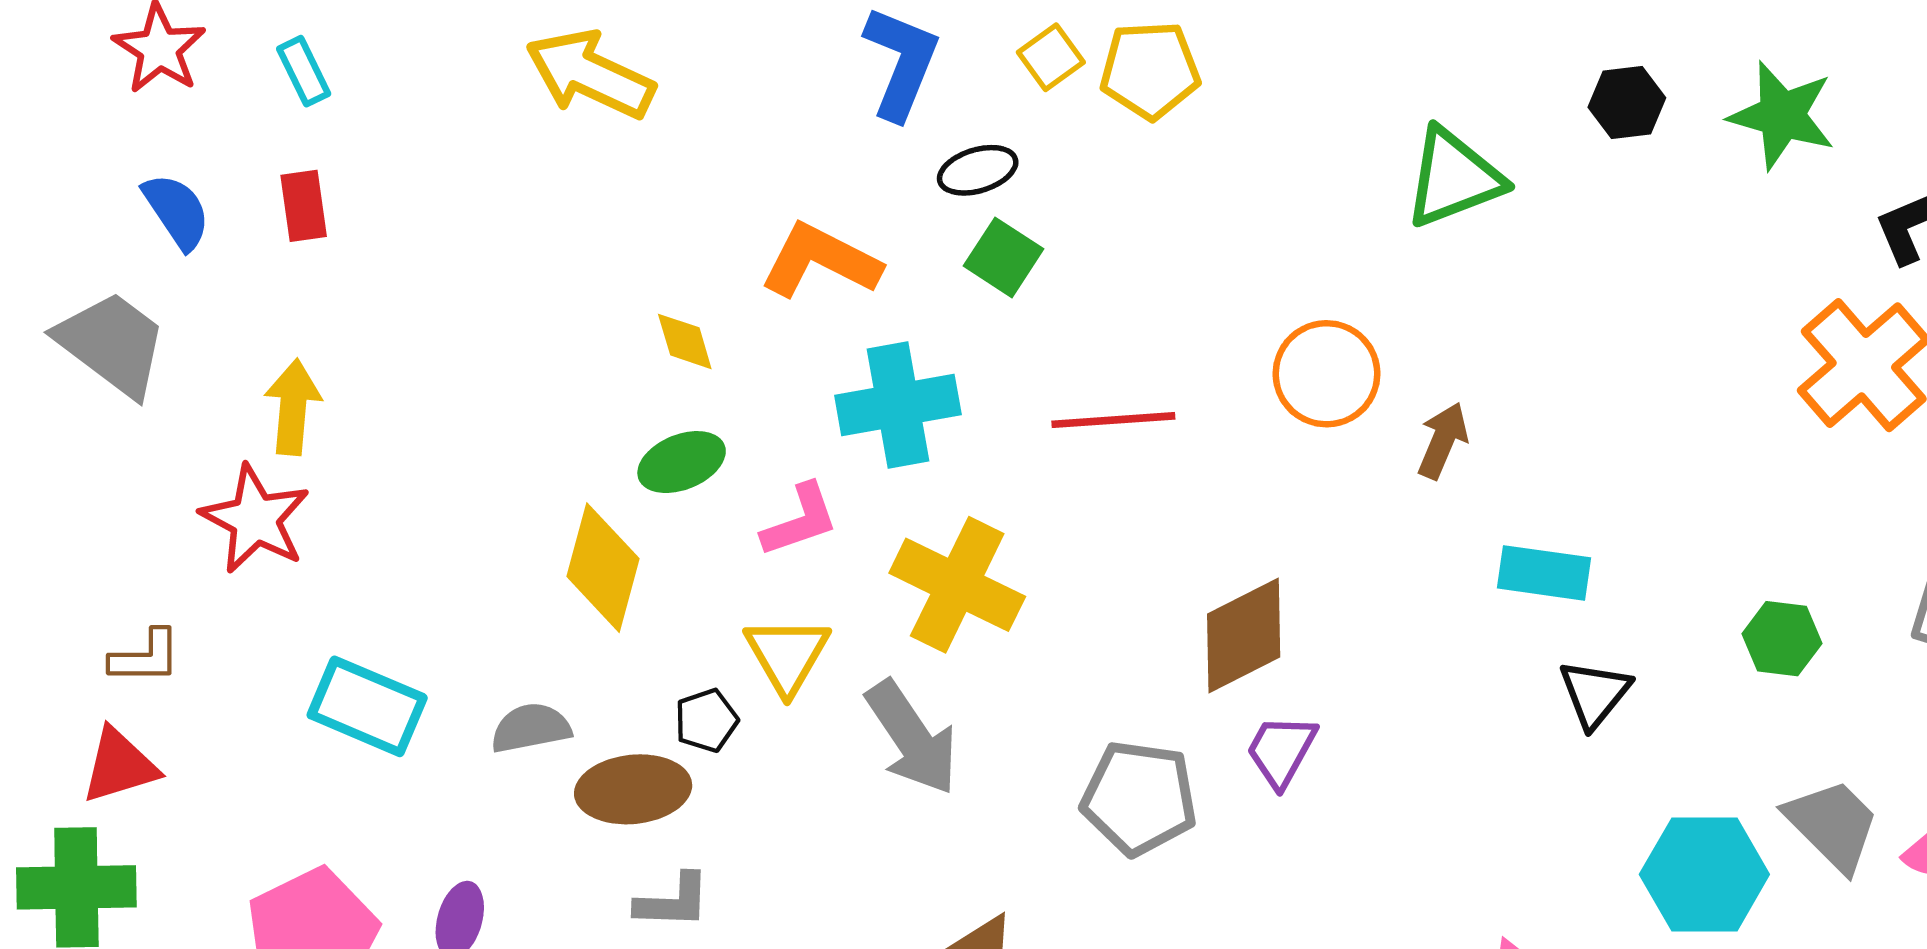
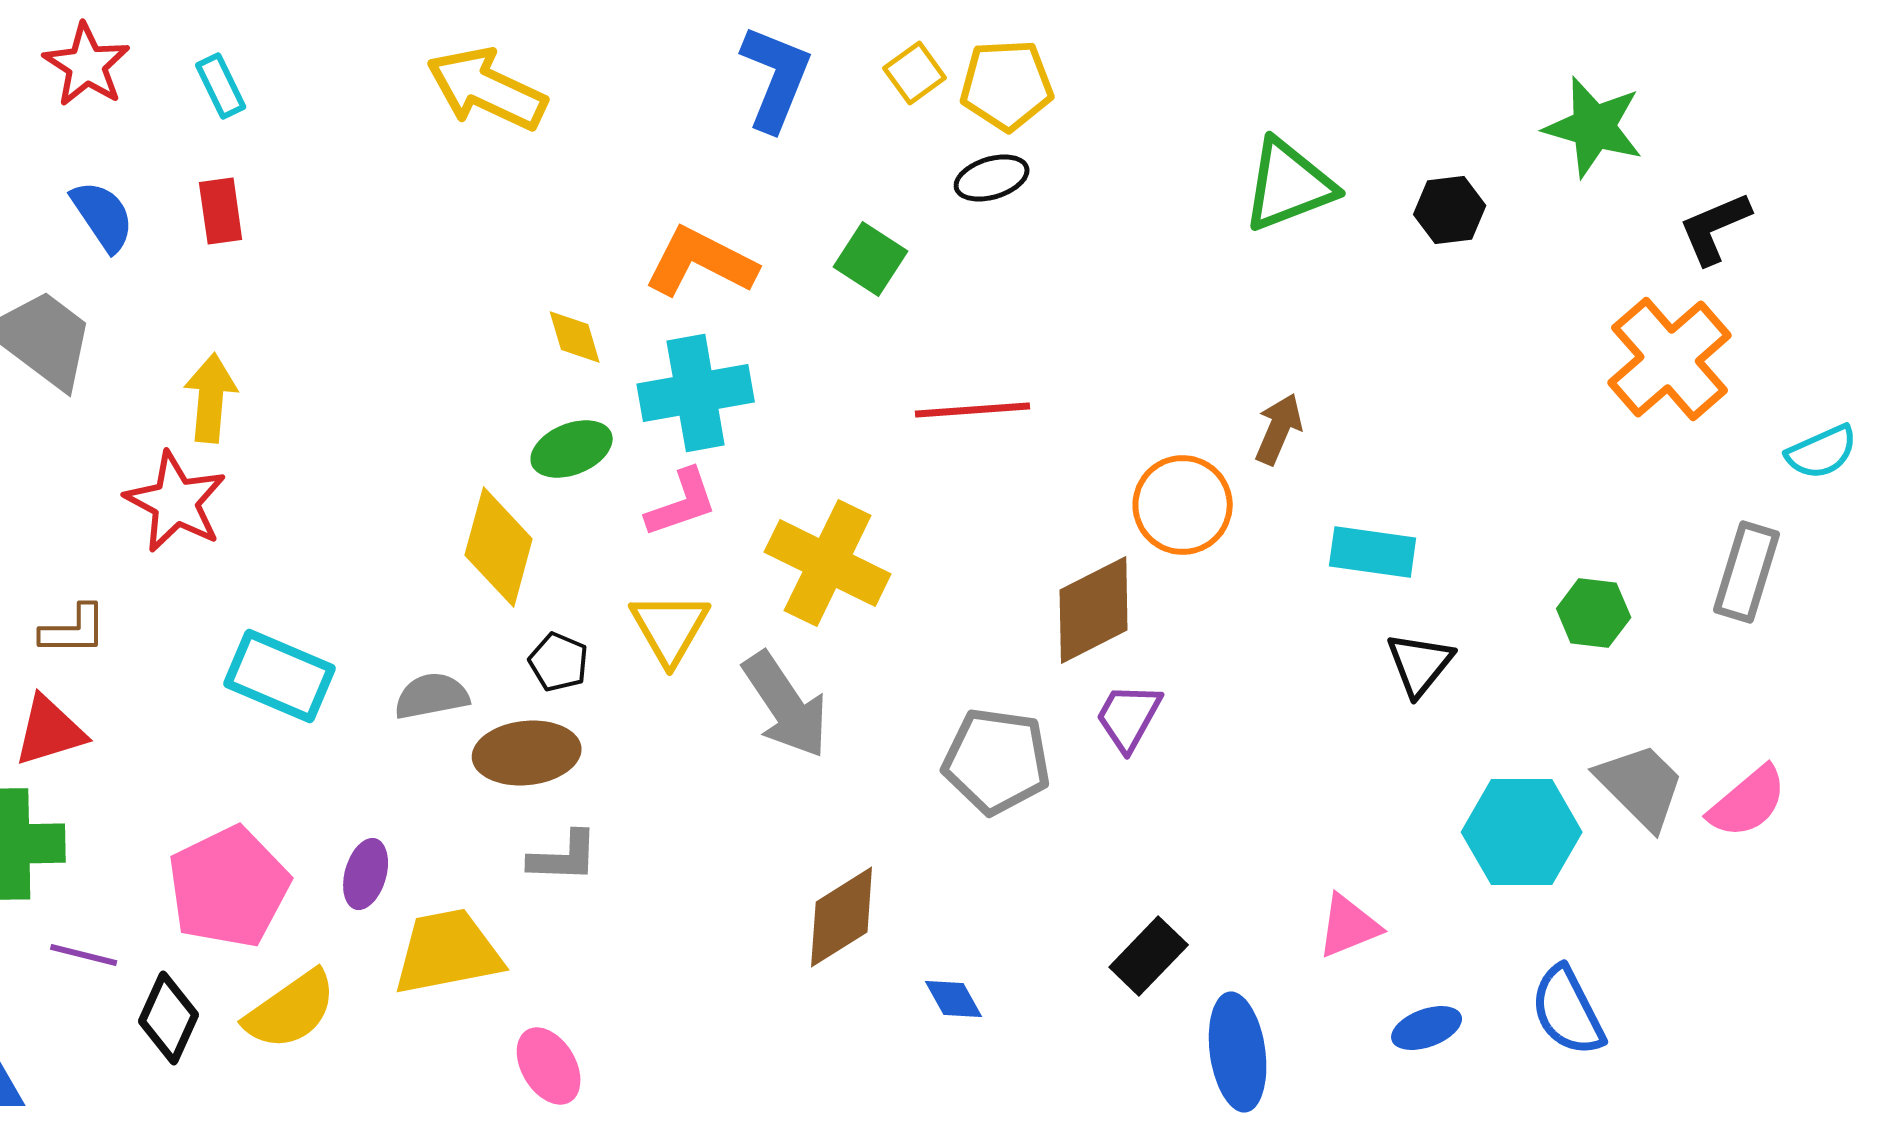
black hexagon: (1627, 102) -> (1450, 210), moved
black ellipse: (978, 170) -> (992, 178), moved
orange circle: (1326, 374) -> (1183, 505), moved
cyan cross: (898, 405) -> (696, 393), moved
black pentagon: (706, 720) -> (559, 662), moved, turned -30

